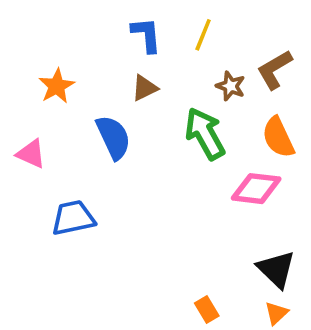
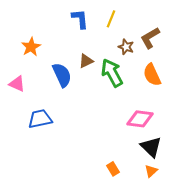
brown triangle: (145, 88) -> (86, 61), moved
pink diamond: (256, 189) -> (140, 119), moved

